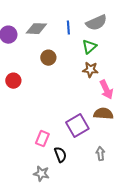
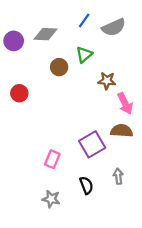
blue line: (68, 28) -> (84, 20), moved, turned 40
green triangle: (89, 47) -> (84, 55), moved
black semicircle: (60, 155) -> (86, 185), moved

